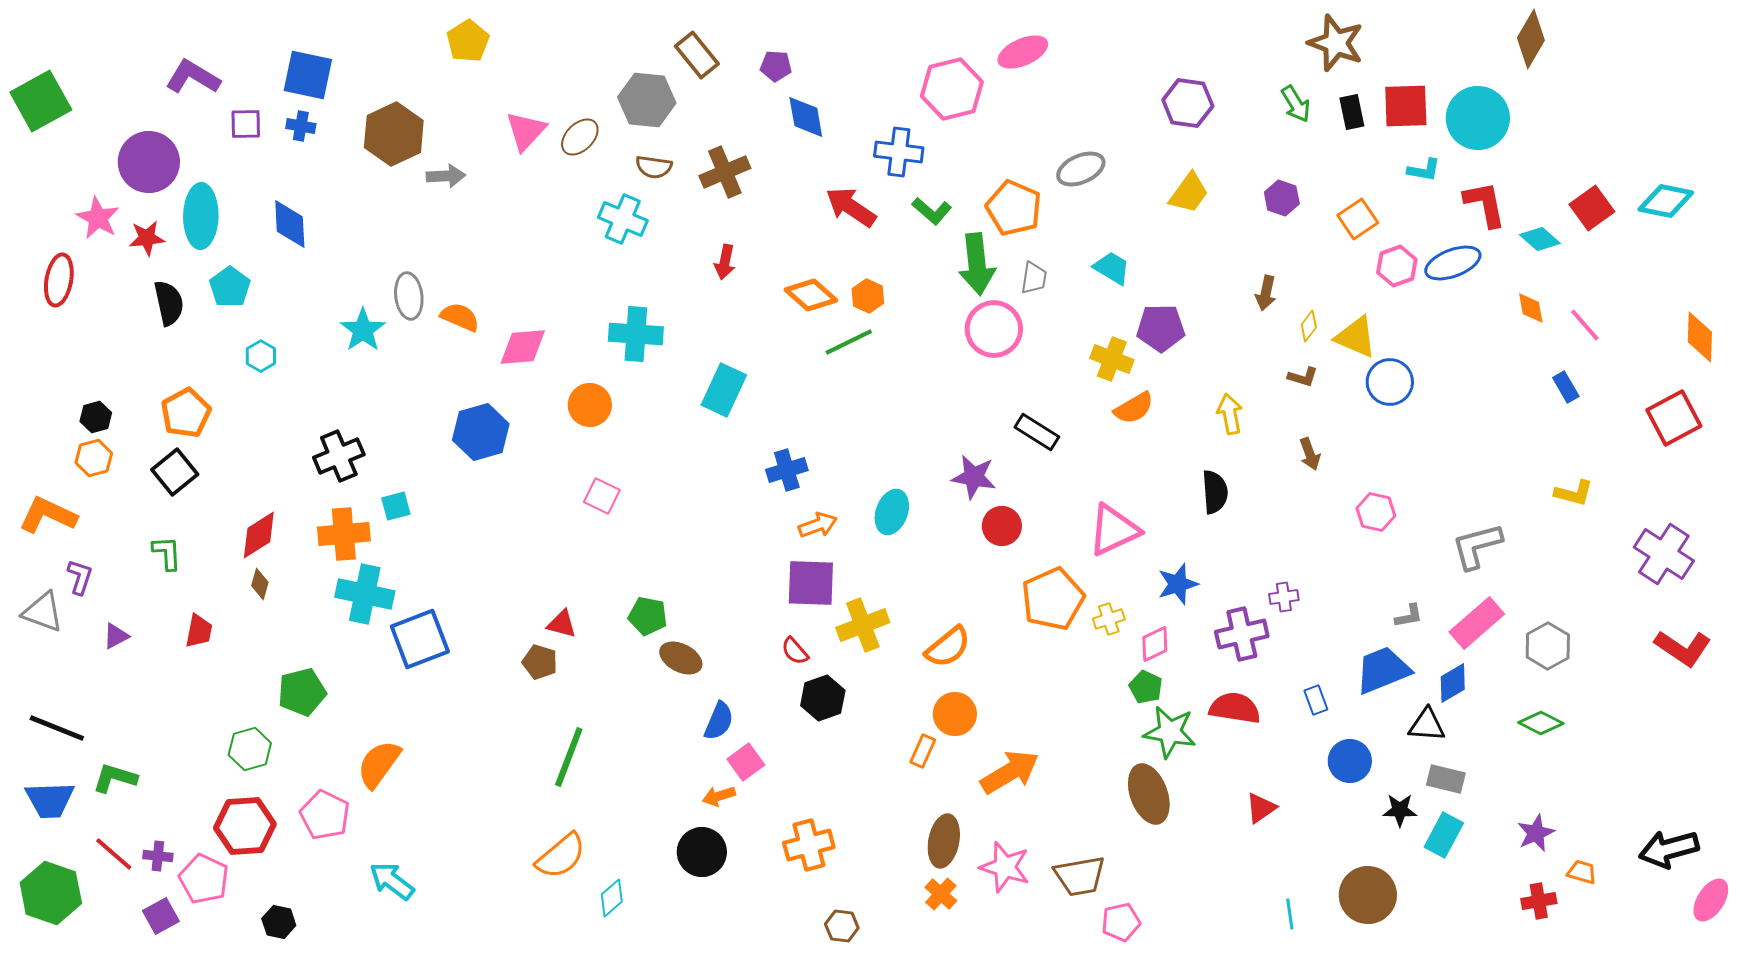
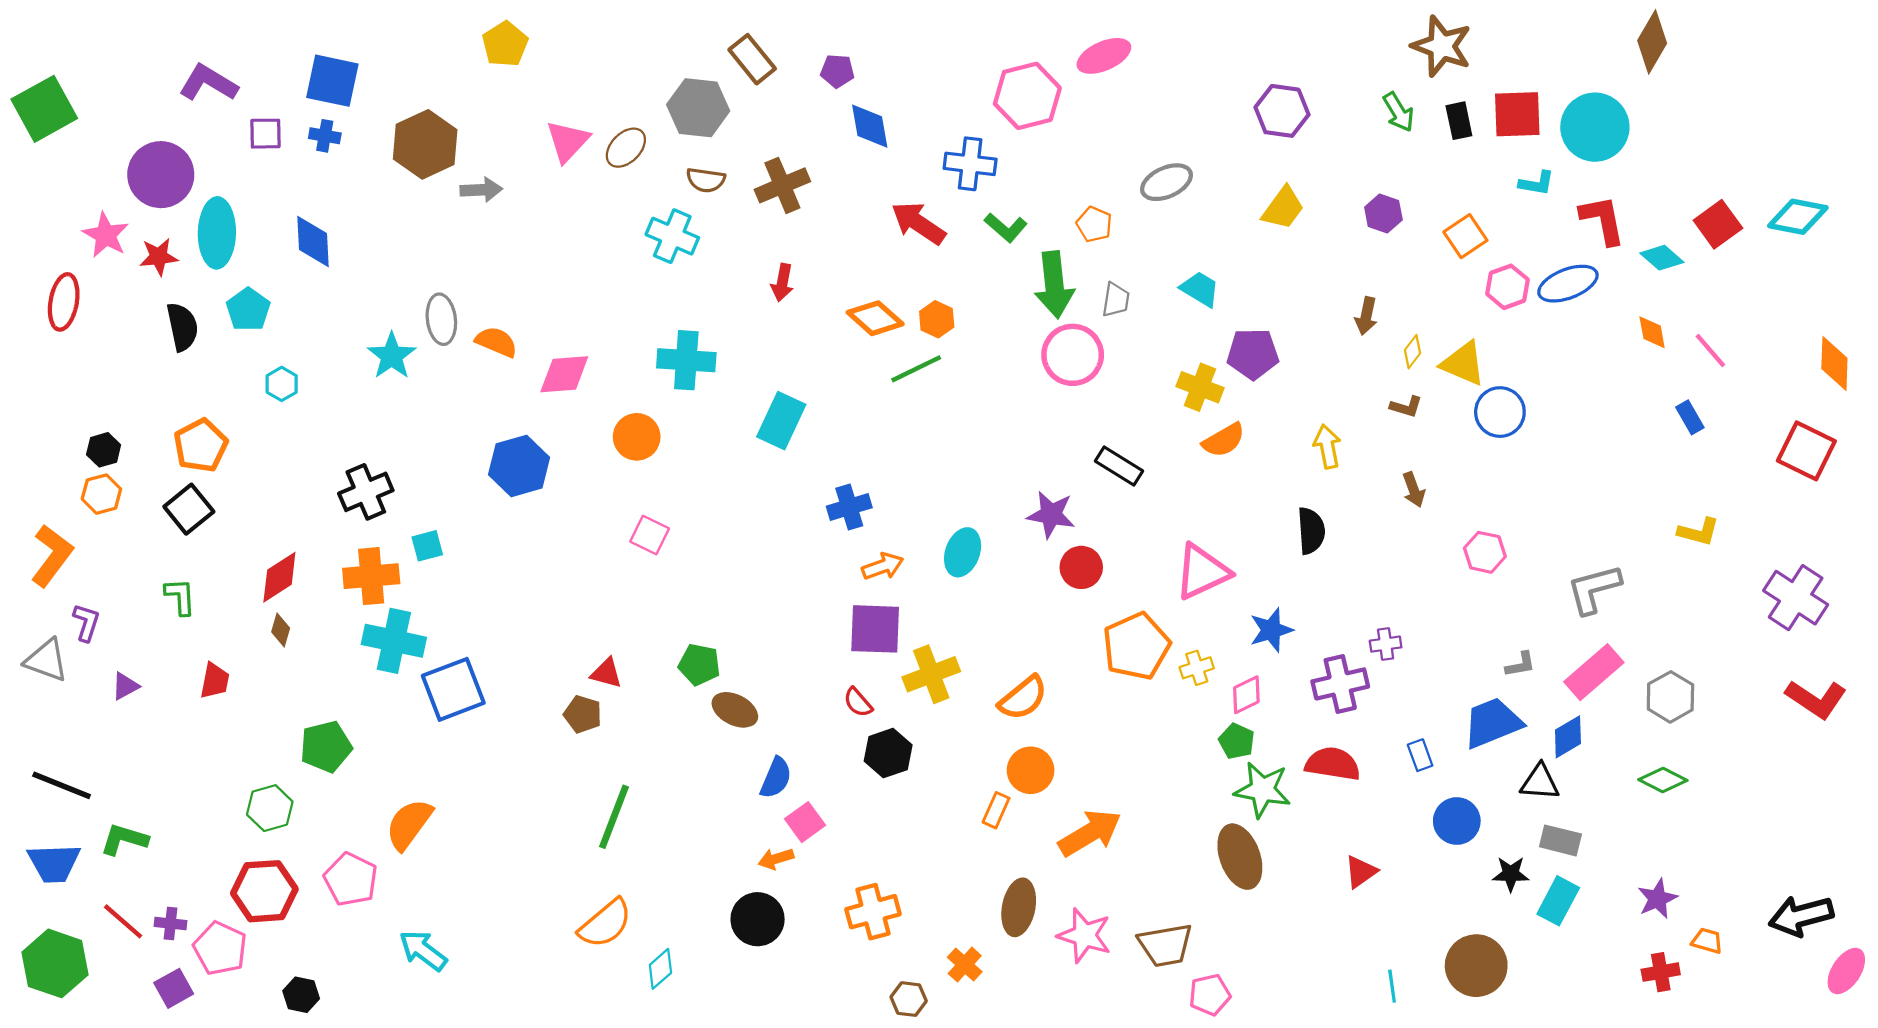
orange pentagon: (1014, 208) -> (1094, 224), size x0.6
red square: (1674, 418) -> (1806, 451), turned -36
orange L-shape: (48, 515) -> (52, 556), turned 102
orange cross: (941, 894) -> (965, 965), moved

